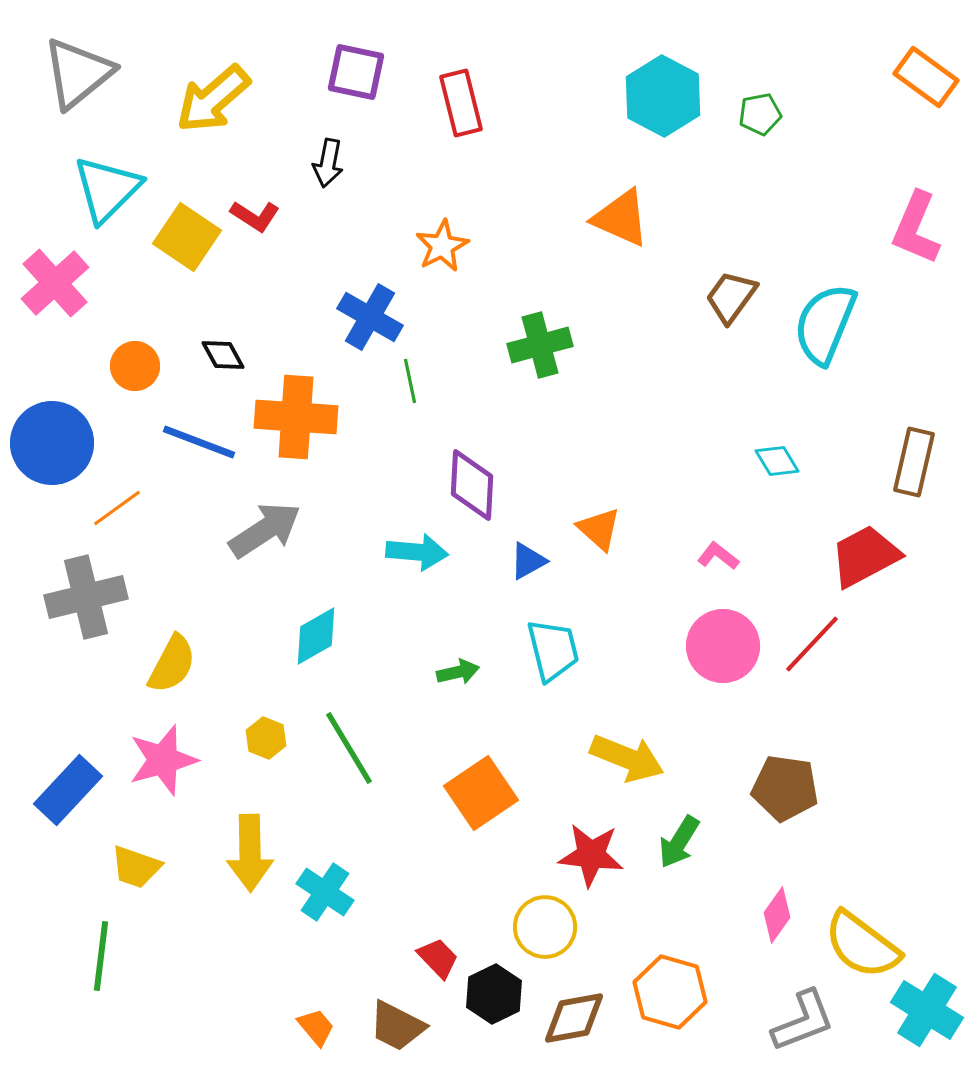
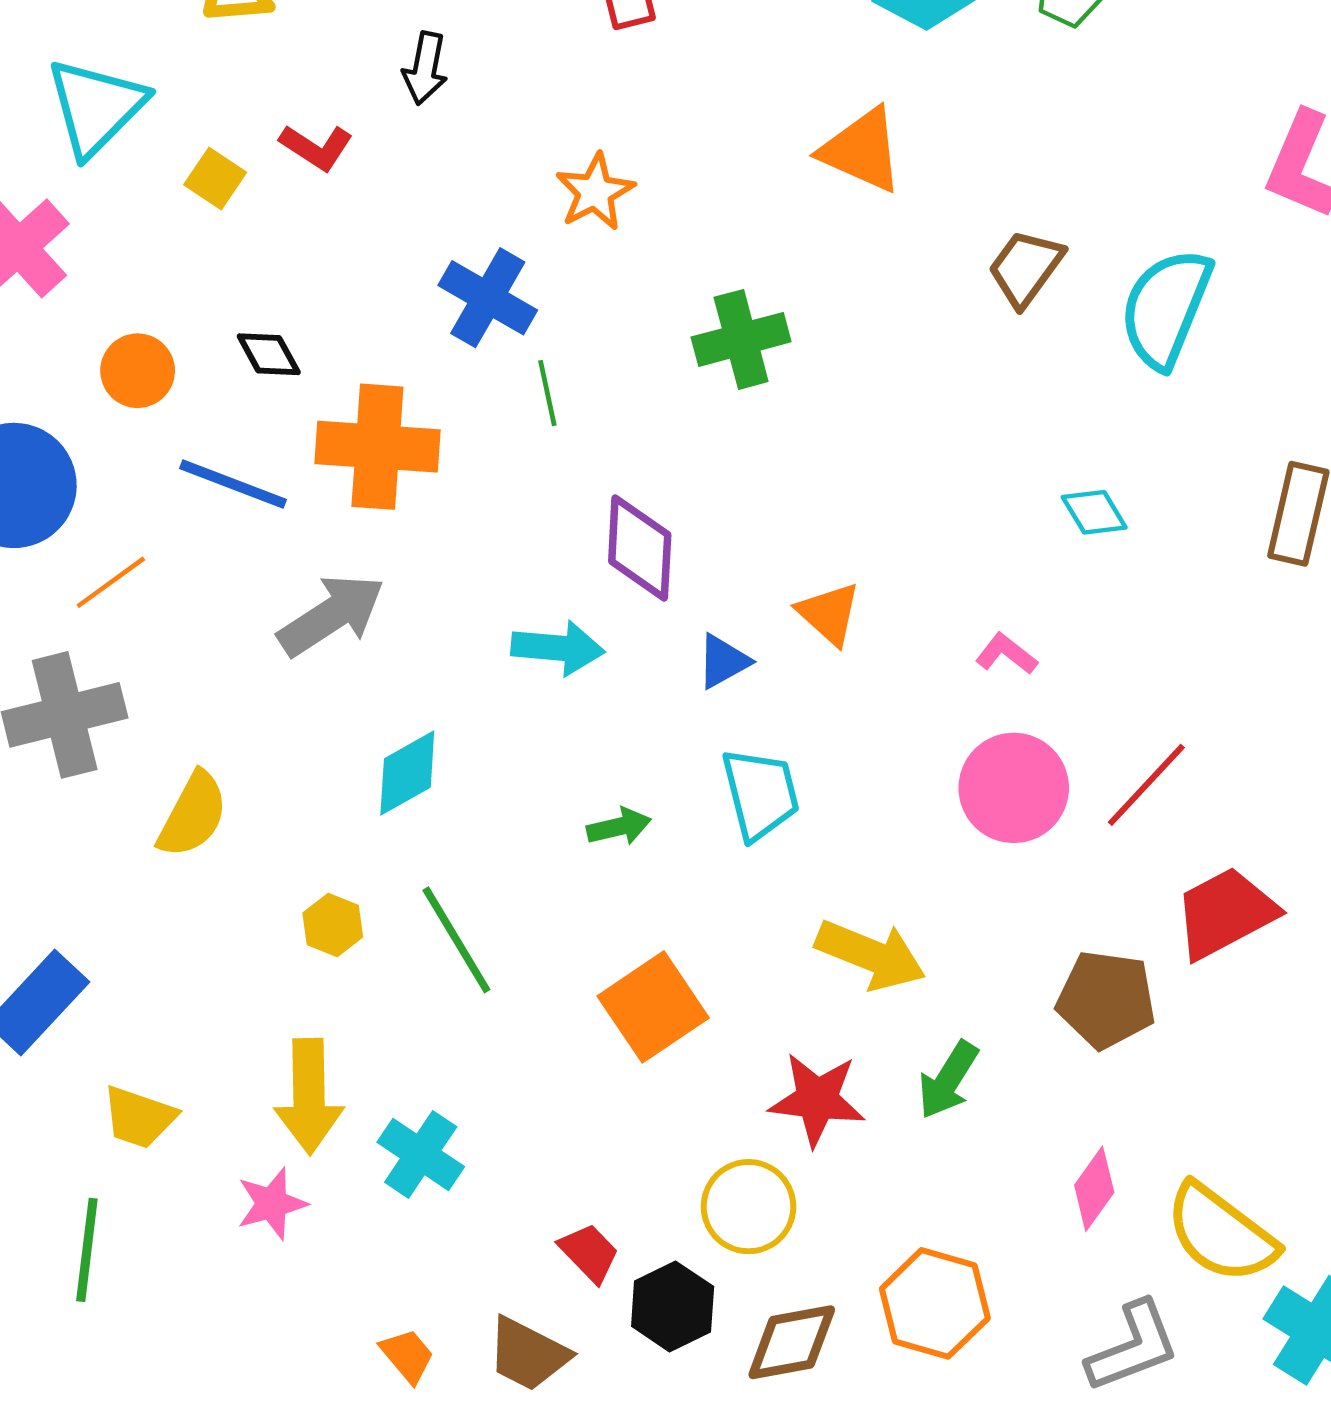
yellow square: (187, 237) -> (215, 179), size x0.6
red trapezoid: (865, 556) -> (1225, 913), moved
pink star: (163, 760) -> (272, 1204), moved, size x0.7

